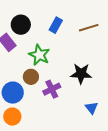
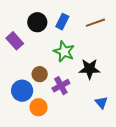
black circle: (21, 25) -> (37, 22), moved
green star: (39, 55) -> (64, 52), moved
orange circle: (12, 117) -> (38, 107), moved

